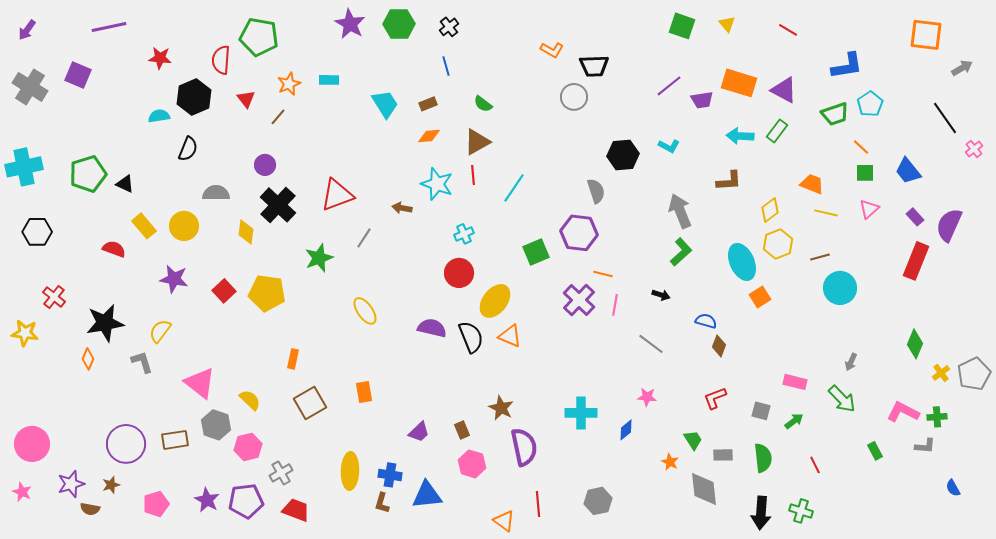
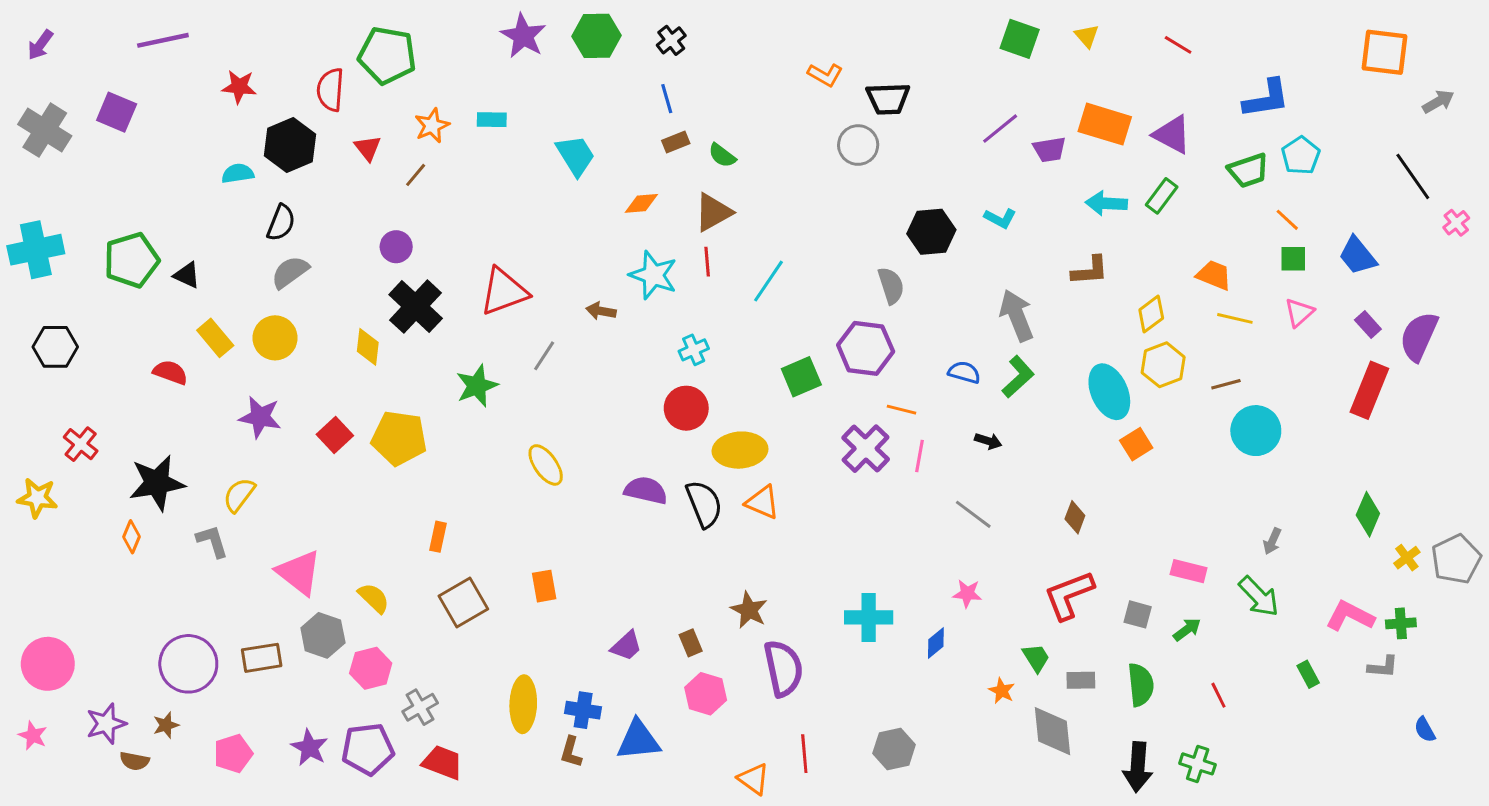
brown rectangle: (428, 104) -> (676, 142), moved
gray semicircle: (216, 193) -> (290, 272), moved, turned -36
yellow ellipse: (495, 301) -> (740, 450), turned 48
blue semicircle: (706, 321) -> (964, 372), moved
red L-shape: (715, 398) -> (1069, 595), size x1.5

